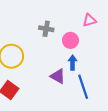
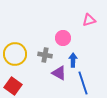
gray cross: (46, 29) -> (45, 55), moved
pink circle: (70, 40) -> (63, 38), moved

